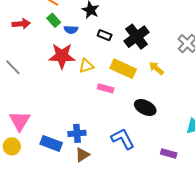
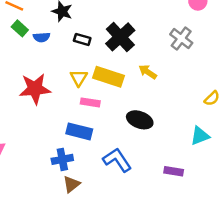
red star: (62, 56) -> (35, 89), moved
yellow triangle: (86, 66) -> (79, 78), moved, turned -35
blue rectangle: (51, 143) -> (79, 131), moved

